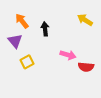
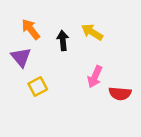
yellow arrow: (85, 20) -> (92, 32), moved
pink arrow: (68, 55) -> (95, 77), turned 98

